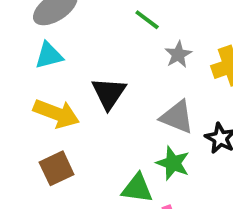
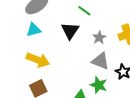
gray star: (178, 55) -> (99, 38), moved
black triangle: (109, 93) -> (70, 31), moved

